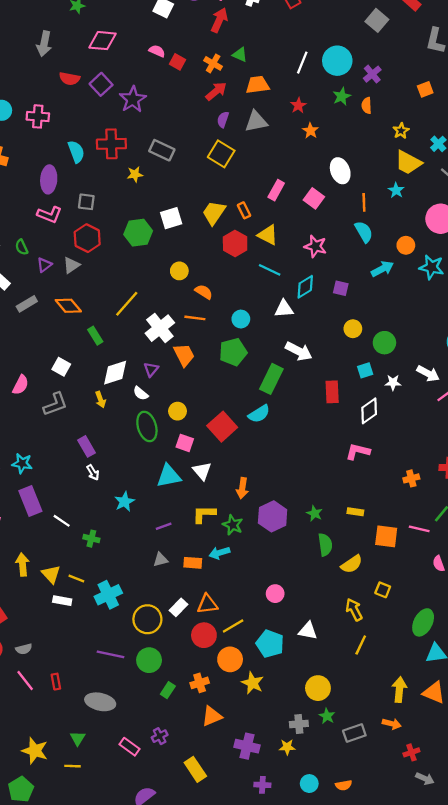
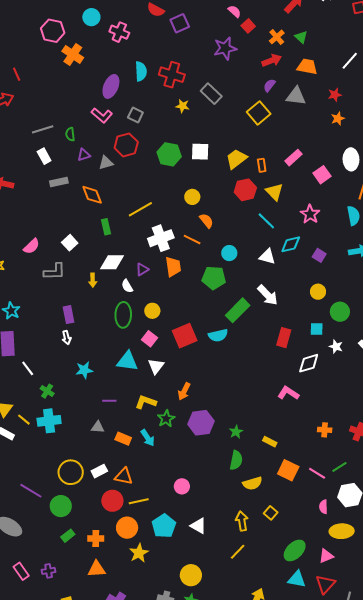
purple star: (133, 99) -> (225, 48), moved
cyan arrow: (219, 553) -> (148, 438), turned -126
cyan cross: (108, 595) -> (49, 421), moved

